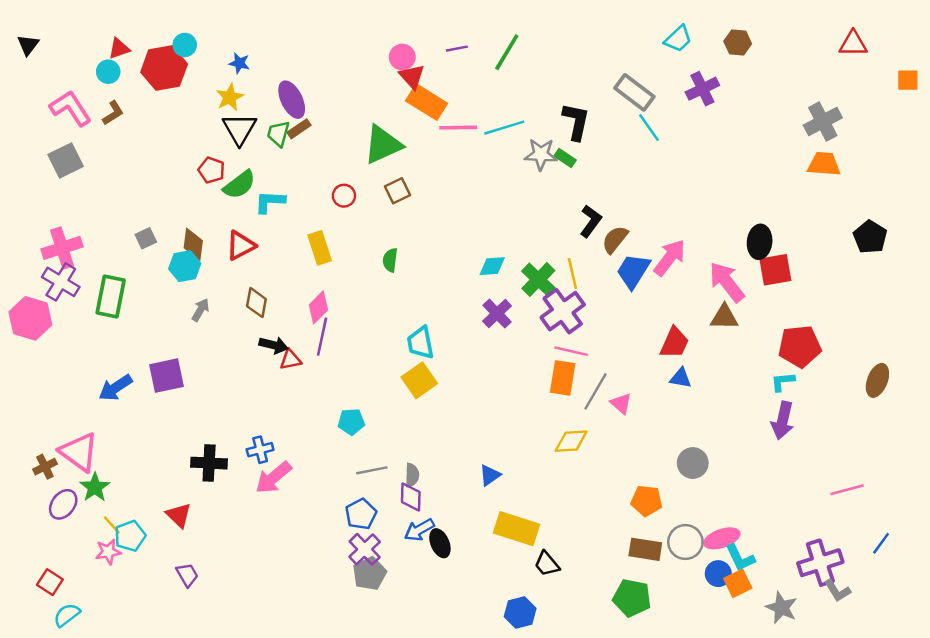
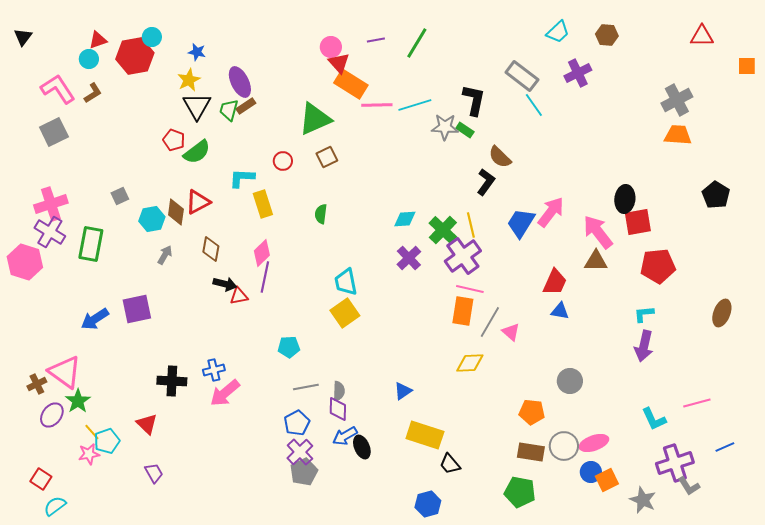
cyan L-shape: (270, 202) -> (242, 178), moved
brown semicircle: (615, 239) -> (500, 157), moved, turned -85
brown diamond: (193, 244) -> (176, 212), moved
red pentagon: (800, 346) -> (658, 266), moved
blue line: (881, 543) -> (725, 447), turned 30
cyan L-shape: (740, 558) -> (654, 419), moved

